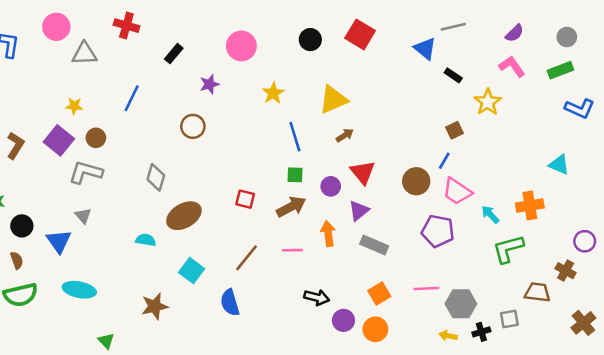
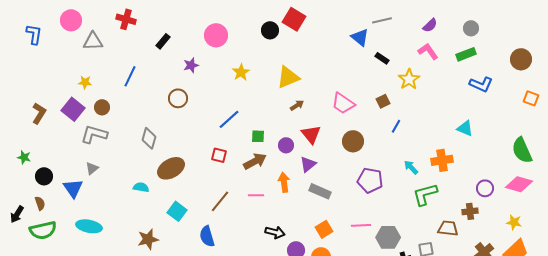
red square: (360, 34) -> (294, 19), moved
blue line: (295, 137) -> (229, 119), moved, turned 65
blue line: (444, 161) -> (396, 126), moved
pink trapezoid: (457, 191) -> (343, 103), moved
gray triangle: (83, 216) -> (92, 168), turned 32
brown cross: (566, 271) -> (470, 211), turned -35

